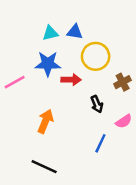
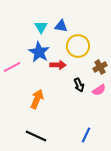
cyan triangle: (50, 33) -> (41, 27), turned -48
blue star: (48, 64) -> (39, 52), turned 30
pink semicircle: (124, 121) -> (99, 90), moved
blue line: (100, 143) -> (86, 135), moved

